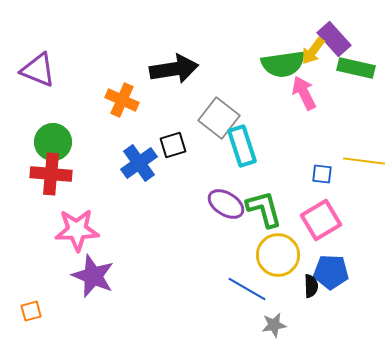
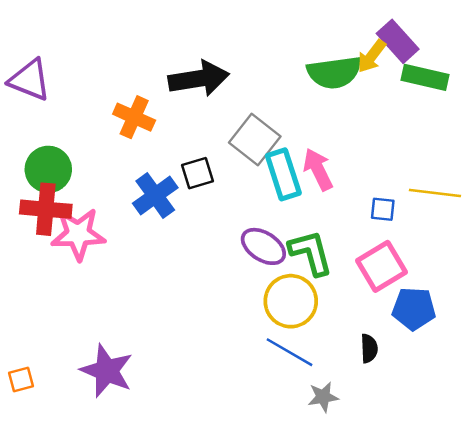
pink arrow: (304, 93) -> (318, 169), moved
pink star: (77, 230) -> (78, 234), moved
yellow circle: (278, 255) -> (291, 301), moved
blue pentagon: (331, 272) -> (414, 309), moved
purple star: (93, 276) -> (107, 371), moved

